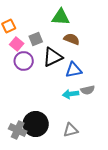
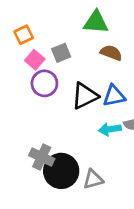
black triangle: (53, 57) -> (85, 96), moved
gray cross: (18, 130) -> (42, 157), moved
gray triangle: (71, 130) -> (93, 179), moved

